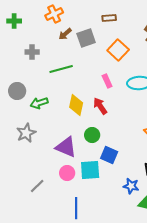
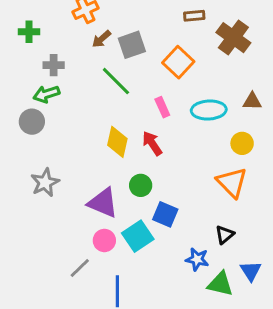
brown rectangle: (109, 18) -> (194, 16), moved
green cross: (14, 21) -> (29, 32), moved
green line: (61, 69) -> (116, 81), moved, turned 60
green arrow: (39, 103) -> (46, 94), moved
cyan square: (90, 170) -> (138, 236), turned -30
gray line: (37, 186) -> (80, 268), moved

